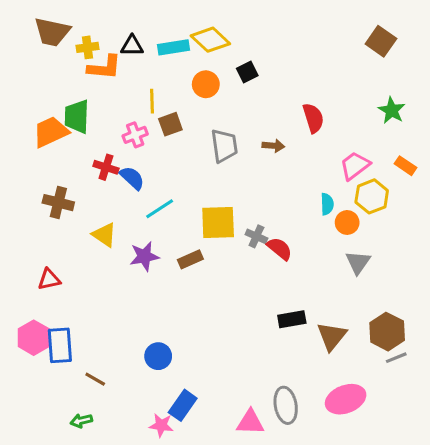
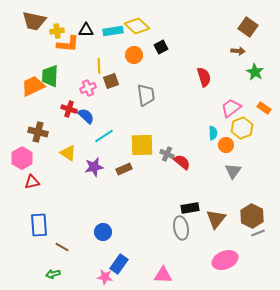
brown arrow: (273, 146) -> (238, 51), moved
pink hexagon: (34, 338) -> (22, 158), moved
gray ellipse: (286, 405) -> (181, 228), moved

